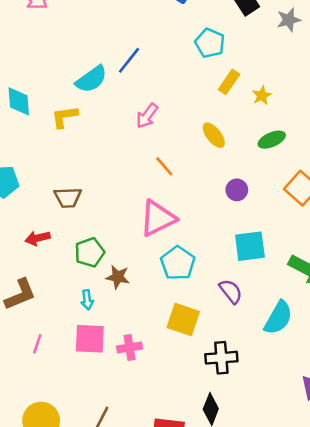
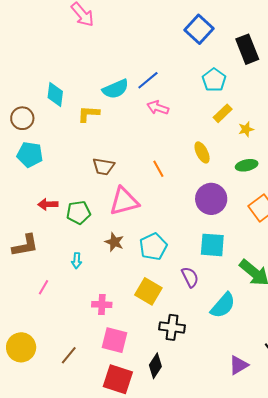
pink arrow: (147, 116) -> (158, 108), moved, turned 60
purple circle: (237, 190) -> (211, 199), size x1.8
brown trapezoid: (68, 198) -> (103, 167), moved
pink triangle: (158, 218) -> (124, 201), moved
green pentagon: (90, 252) -> (79, 213), moved
brown star: (118, 277) -> (114, 242), moved
pink square: (90, 339) -> (114, 340), moved
pink line: (37, 344) -> (44, 287), moved

